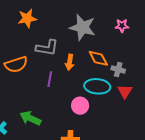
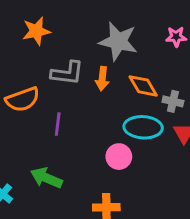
orange arrow: (70, 62) -> (102, 79), moved
purple line: (50, 79) -> (58, 124), moved

